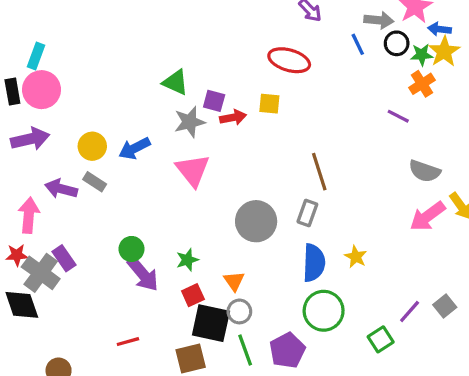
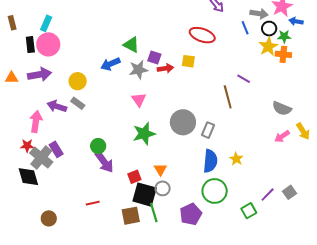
yellow star: (444, 52) -> (268, 47), moved
orange cross: (422, 84) -> (283, 54), turned 35
purple line: (398, 116) -> (244, 79), moved
blue arrow: (135, 148) -> (110, 64), moved
pink triangle: (193, 170) -> (139, 100), size x0.7
brown line: (319, 172) -> (228, 97), moved
pink arrow: (428, 216) -> (282, 136), size x0.7
gray circle: (256, 221) -> (183, 122), moved
green star: (187, 260) -> (144, 134), moved, size x1.6
green line: (245, 350) -> (154, 213), moved

